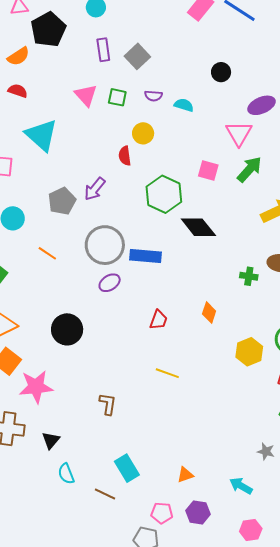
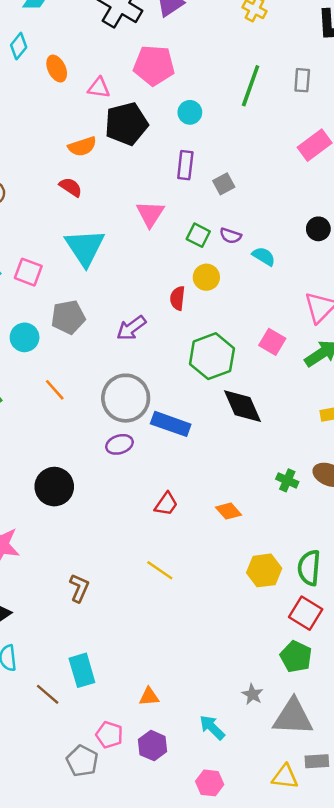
gray square: (137, 56) -> (224, 184), size x0.7
green square: (117, 97) -> (198, 235), moved
gray pentagon: (62, 201) -> (68, 317), moved
orange diamond: (209, 313) -> (229, 511), turned -75

